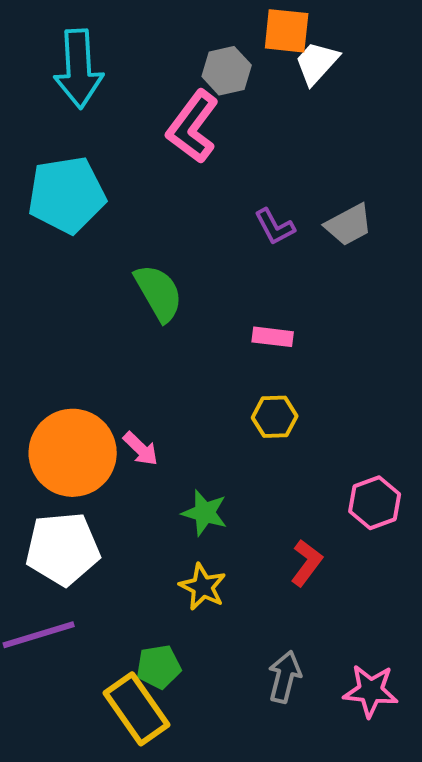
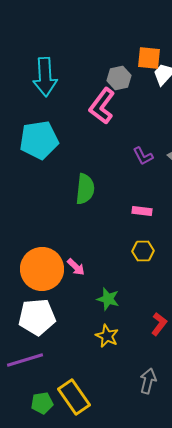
green semicircle: (159, 293) -> (85, 189), turned 36
green pentagon: (159, 667) -> (42, 403), moved

